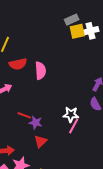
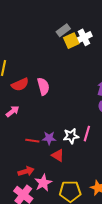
red line: (24, 115) -> (32, 141), moved
white star: (71, 115) -> (71, 136), moved
red triangle: (40, 141) -> (58, 155), turned -32

